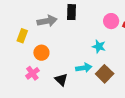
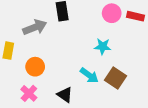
cyan arrow: (84, 68) -> (89, 75), turned 56

